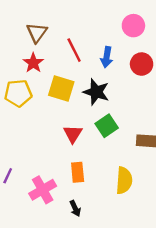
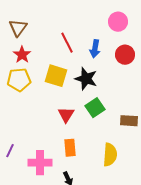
brown triangle: (37, 33) -> (18, 28), moved
red star: (33, 63) -> (22, 55), moved
pink cross: (43, 190) -> (40, 163), turned 30

